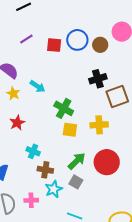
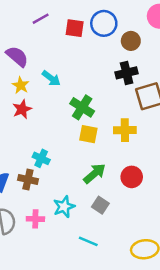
brown circle: (100, 45) -> (131, 41), moved
red star: (17, 123) -> (22, 109), moved
red circle: (107, 162) -> (132, 177), size x0.7
brown cross: (45, 170) -> (28, 180), moved
gray square: (76, 182) -> (100, 205), moved

